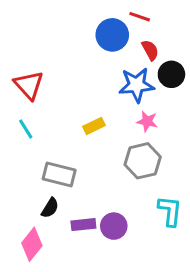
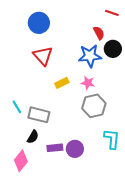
red line: (140, 17) -> (112, 13), moved
blue circle: (112, 35) -> (39, 23), moved
red triangle: (29, 85) -> (43, 56), moved
pink star: (147, 121) -> (88, 83), moved
cyan line: (26, 129) -> (17, 107), moved

